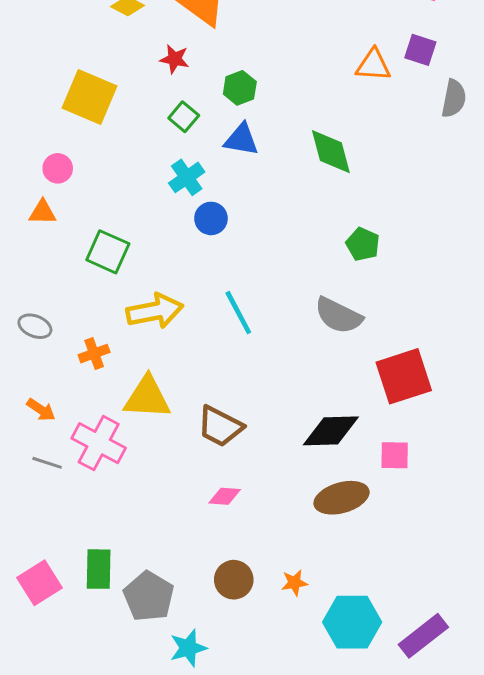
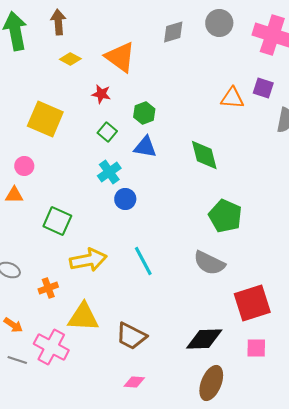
green pentagon: (363, 244) -> (225, 216), size x1.5
pink square: (395, 455) -> (256, 348), moved
brown ellipse: (342, 498) -> (211, 383), turned -52

